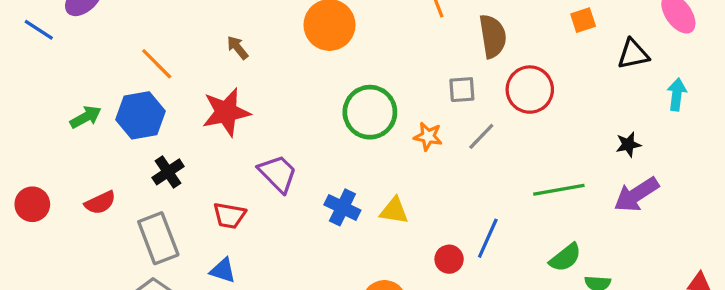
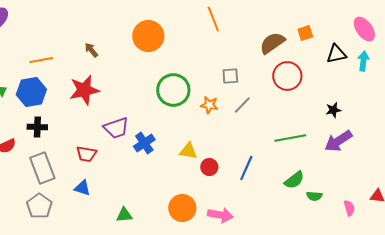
brown semicircle: (493, 36) -> (272, 43), moved, turned -116
orange line: (157, 64) -> (41, 60), turned -55
red circle: (530, 90) -> (287, 76), moved
cyan arrow: (677, 94) -> (363, 61), moved
black cross: (168, 172) -> (37, 127), moved, turned 36
purple trapezoid: (278, 174) -> (116, 128), turned 116
blue cross: (342, 207) -> (144, 143), moved, turned 30
red circle: (449, 259) -> (209, 167), moved

